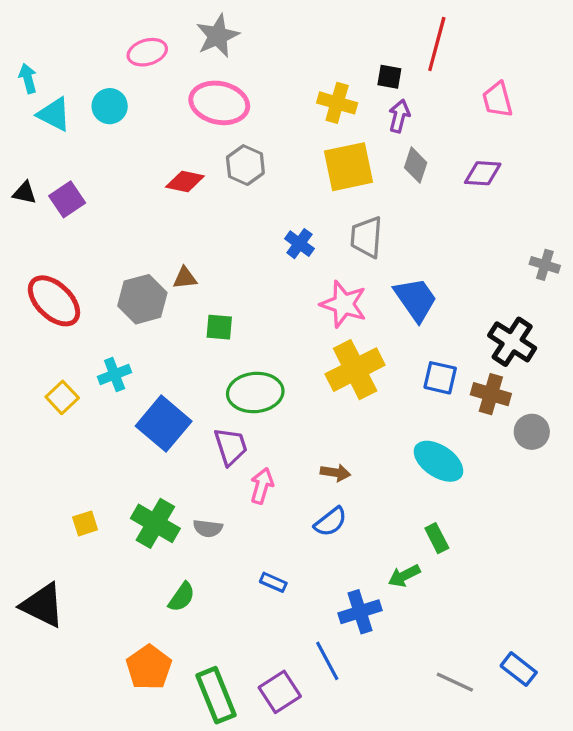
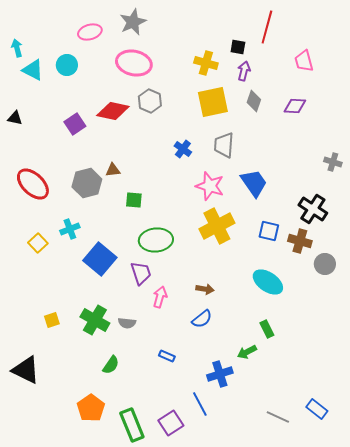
red diamond: (185, 181) -> (113, 111), size x1.4
purple square: (67, 199) -> (75, 124), moved

